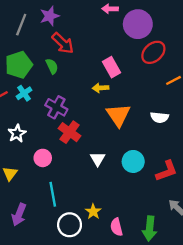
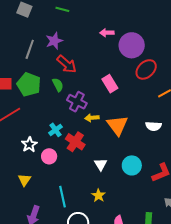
green pentagon: (19, 65) -> (29, 84), turned -30
yellow arrow: (100, 88) -> (92, 118), moved
cyan cross: (24, 93) -> (56, 130), moved
purple cross: (56, 107) -> (77, 102), moved
pink circle: (43, 158) -> (49, 156), moved
yellow star: (93, 212) -> (98, 196), moved

